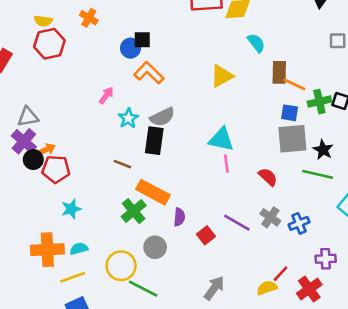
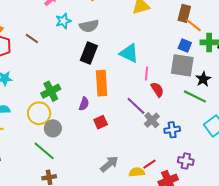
black rectangle: (154, 141) -> (89, 53), moved
brown line: (122, 164) -> (32, 39), moved
pink line: (226, 164) -> (146, 74), moved
orange rectangle: (153, 192) -> (102, 83), moved, turned 45
purple line: (237, 223) -> (136, 106), moved
gray circle: (155, 247) -> (53, 128), moved
yellow circle: (121, 266) -> (39, 113), moved
gray arrow: (214, 288) -> (109, 164), moved

